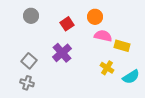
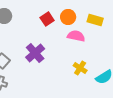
red square: (67, 24) -> (47, 19), moved
yellow rectangle: (122, 46) -> (95, 20), moved

